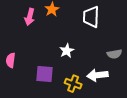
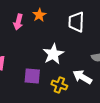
white star: (67, 51) -> (53, 54), size x1.5
white arrow: (97, 75) -> (82, 77), turned 36

